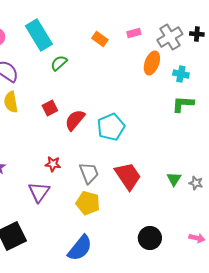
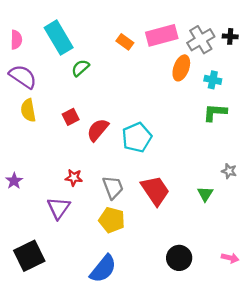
pink rectangle: (134, 33) -> (162, 35), size x2.0
gray star: (196, 183) -> (229, 171), moved

